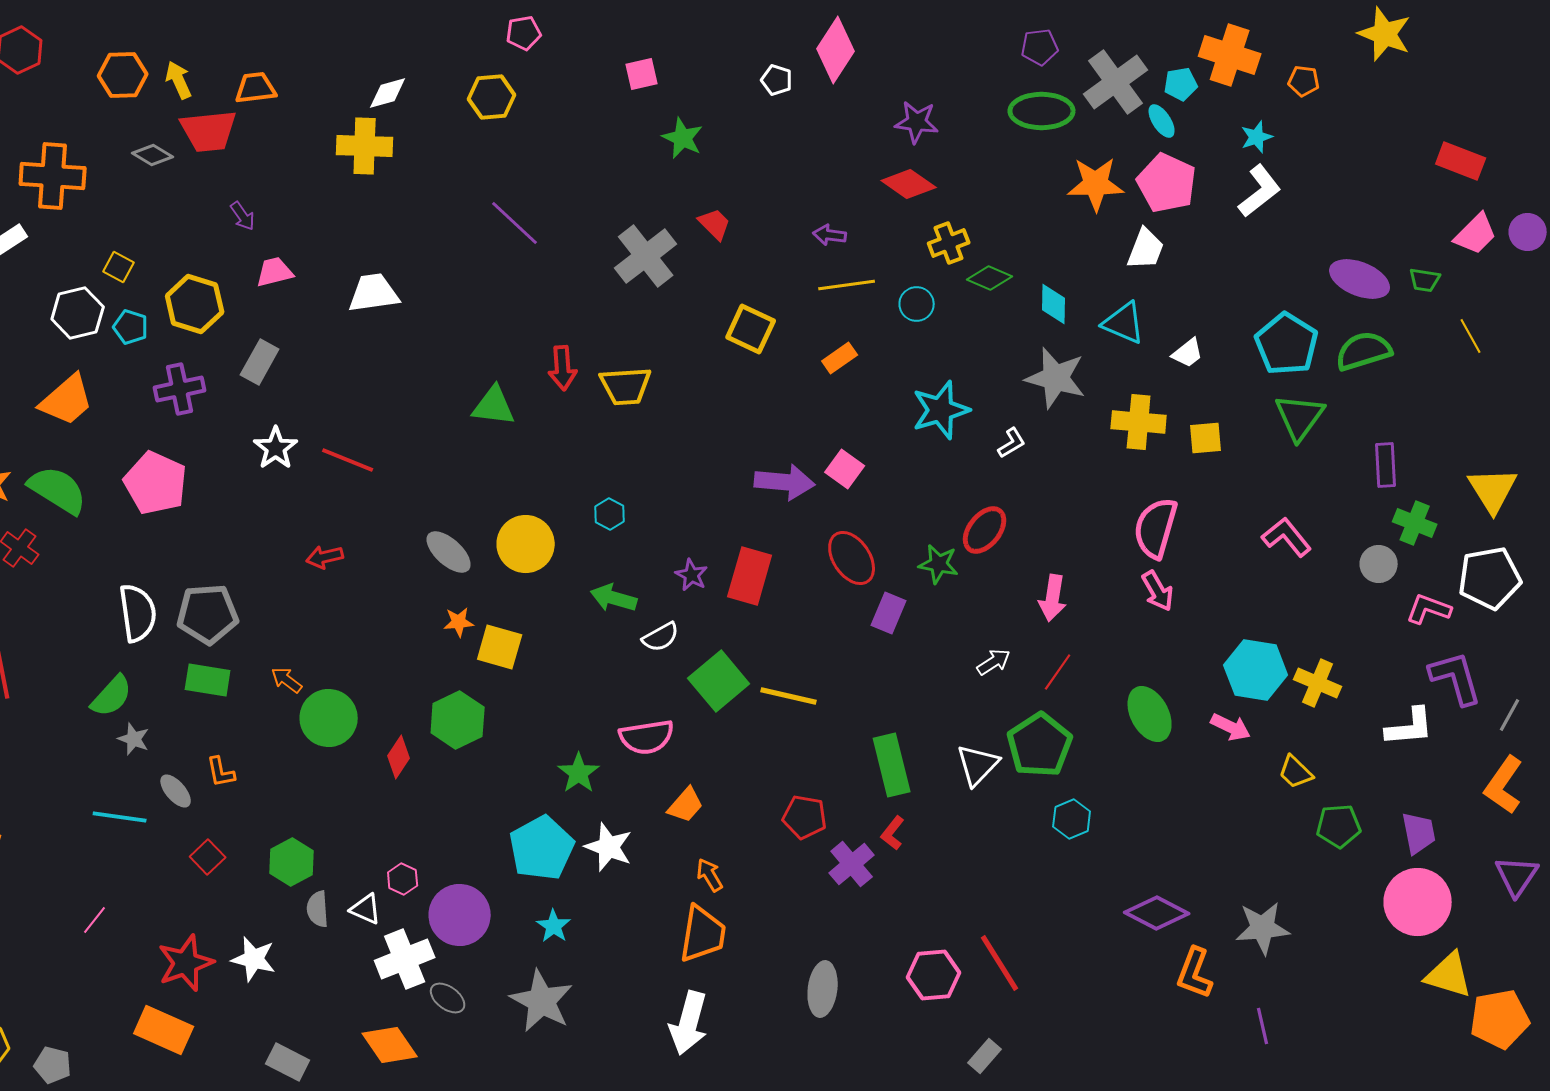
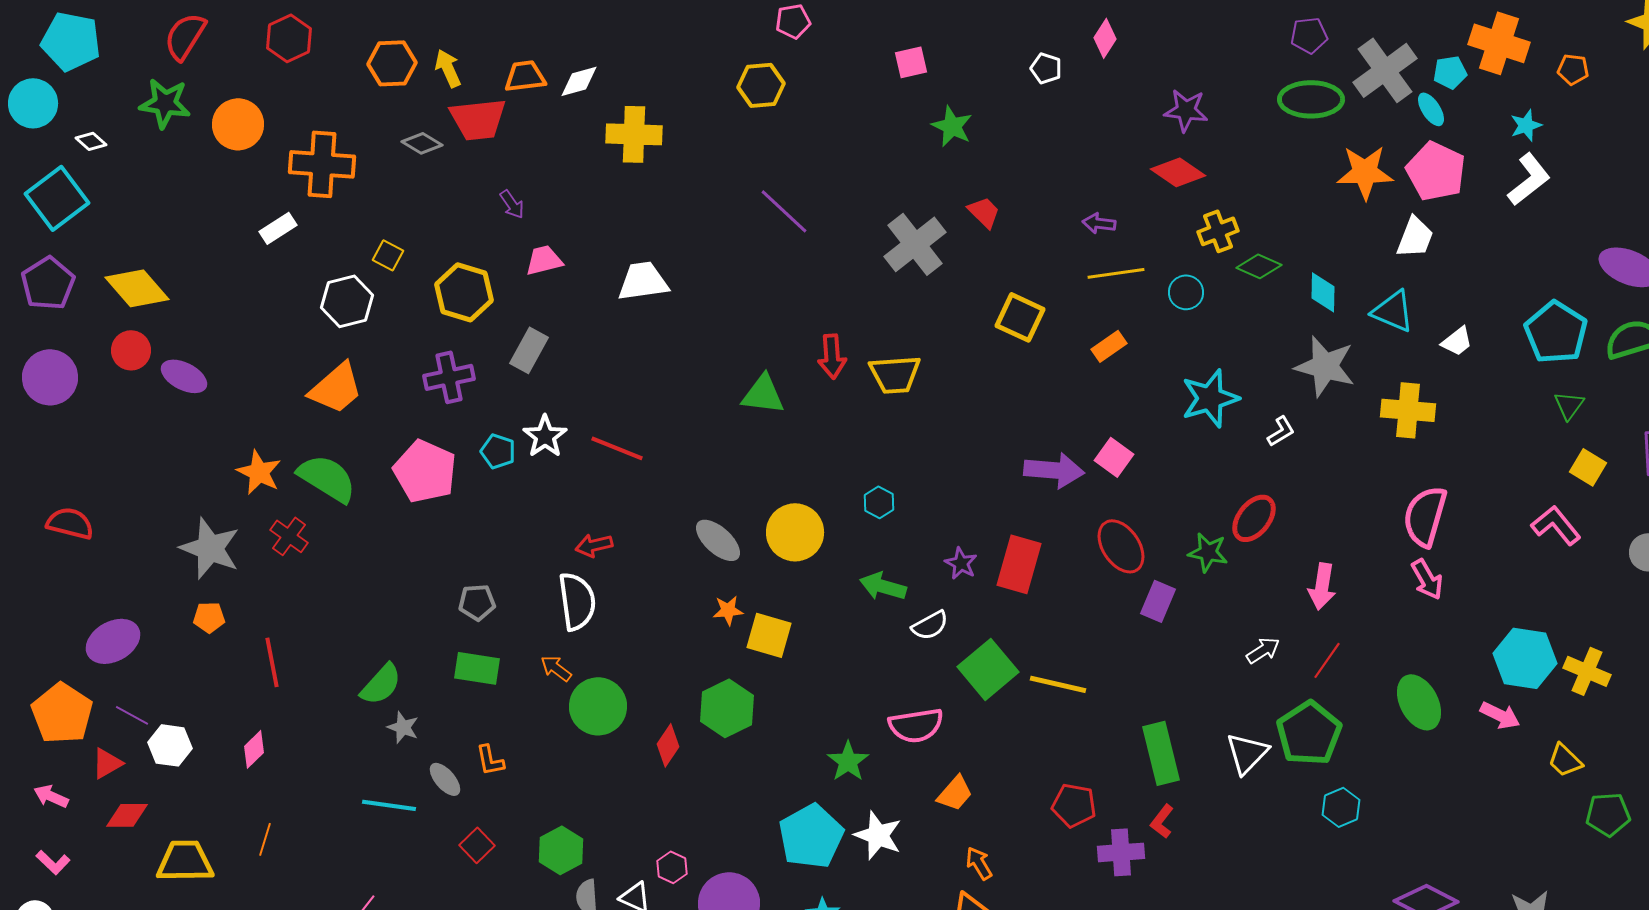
pink diamond: (836, 50) -> (1105, 38), size x0.6
white diamond: (388, 93) -> (579, 81), moved
cyan pentagon: (131, 327) -> (498, 451), moved
green triangle: (1300, 417) -> (1569, 405), size x0.6
yellow square: (1206, 438) -> (1588, 467), moved, turned 36
white semicircle: (138, 613) -> (577, 601), moved
gray pentagon: (208, 614) -> (477, 602), size x0.6
purple cross: (852, 864) -> (1121, 852), turned 36

